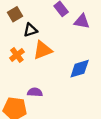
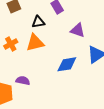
purple triangle: (82, 21) -> (78, 30), moved
black triangle: (30, 30) -> (38, 22), moved

